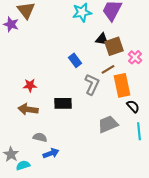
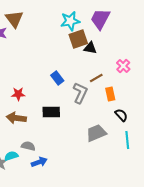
brown square: (114, 46) -> (78, 39), moved
blue rectangle: (75, 60) -> (57, 78), moved
orange rectangle: (122, 85) -> (110, 94), size x0.6
cyan semicircle: (23, 165) -> (11, 156), moved

